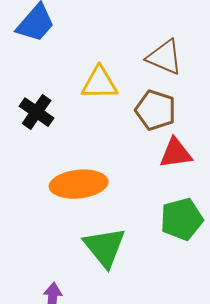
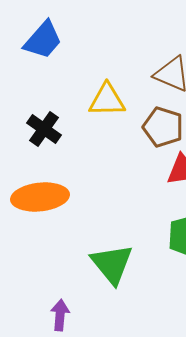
orange ellipse: (79, 184) -> (40, 197), moved

